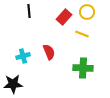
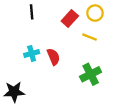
cyan cross: (23, 56) -> (32, 54), moved
green cross: (83, 68) -> (91, 74), turned -30

